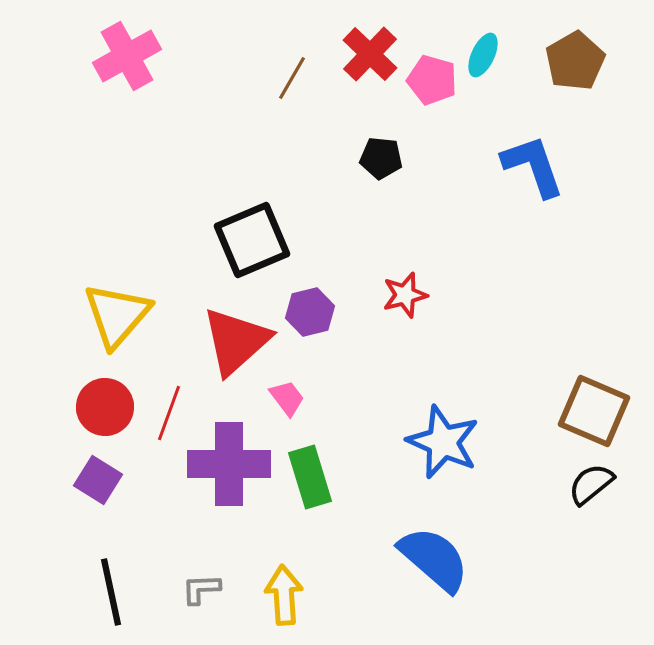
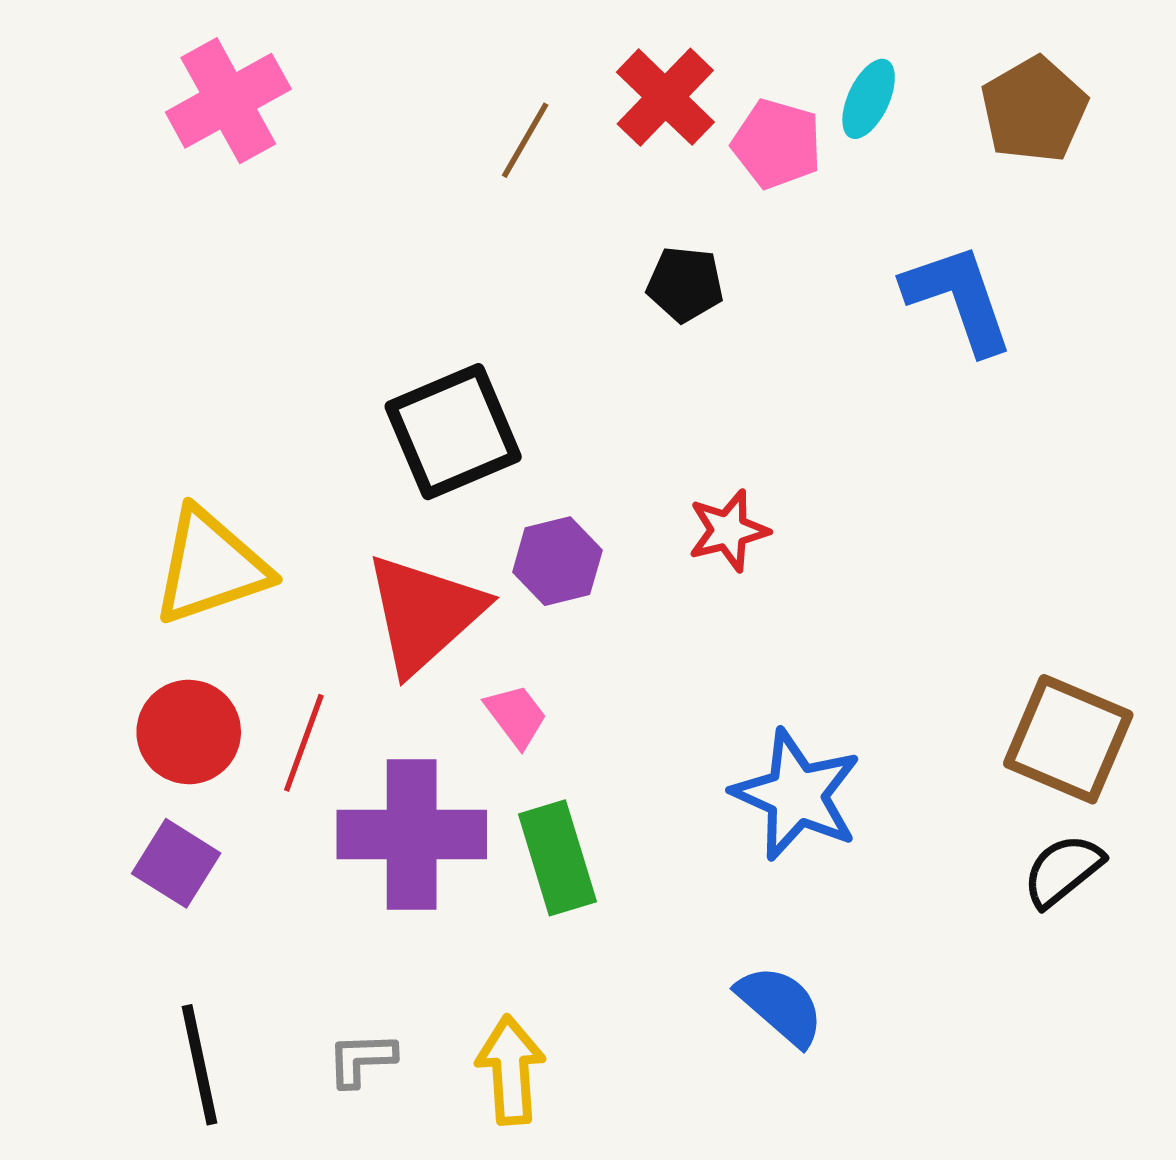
yellow triangle: (117, 315) -> (210, 567), turned 30
blue semicircle: (434, 559) -> (780, 1005), size x0.7

